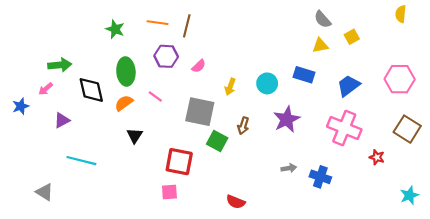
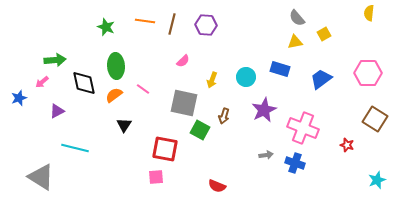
purple hexagon: (166, 56) -> (206, 25), moved
pink cross: (344, 128) -> (303, 128), moved
gray triangle: (44, 192) -> (41, 177), size x1.6

